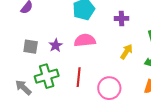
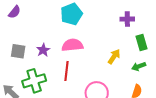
purple cross: (121, 18) -> (127, 19), moved
red line: (79, 77) -> (66, 71), moved

